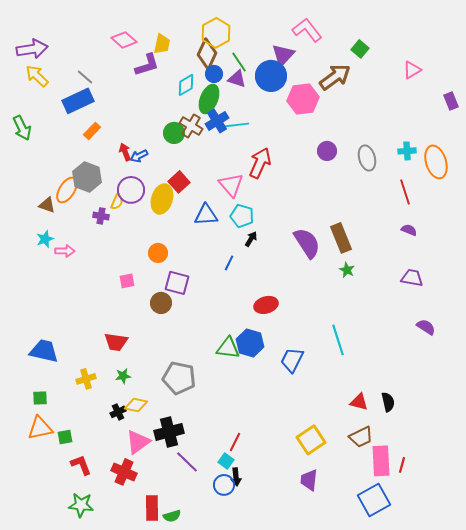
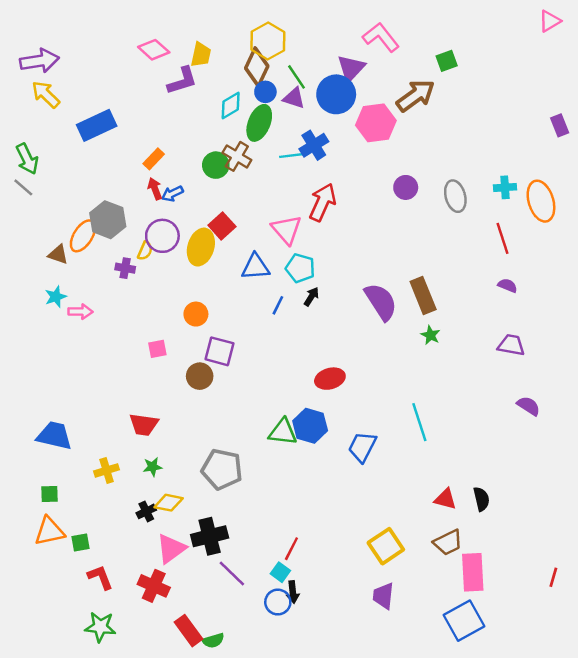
green square: (360, 49) -> (447, 61), turned 30
pink triangle: (412, 70) -> (550, 21), moved
gray line: (85, 77) -> (23, 187), moved
blue cross: (217, 121) -> (314, 145), moved
orange rectangle: (92, 131) -> (154, 159), moved
blue line: (229, 263) -> (278, 305), moved
red line: (402, 465) -> (553, 577), moved
red rectangle: (152, 508) -> (188, 631), turned -35

